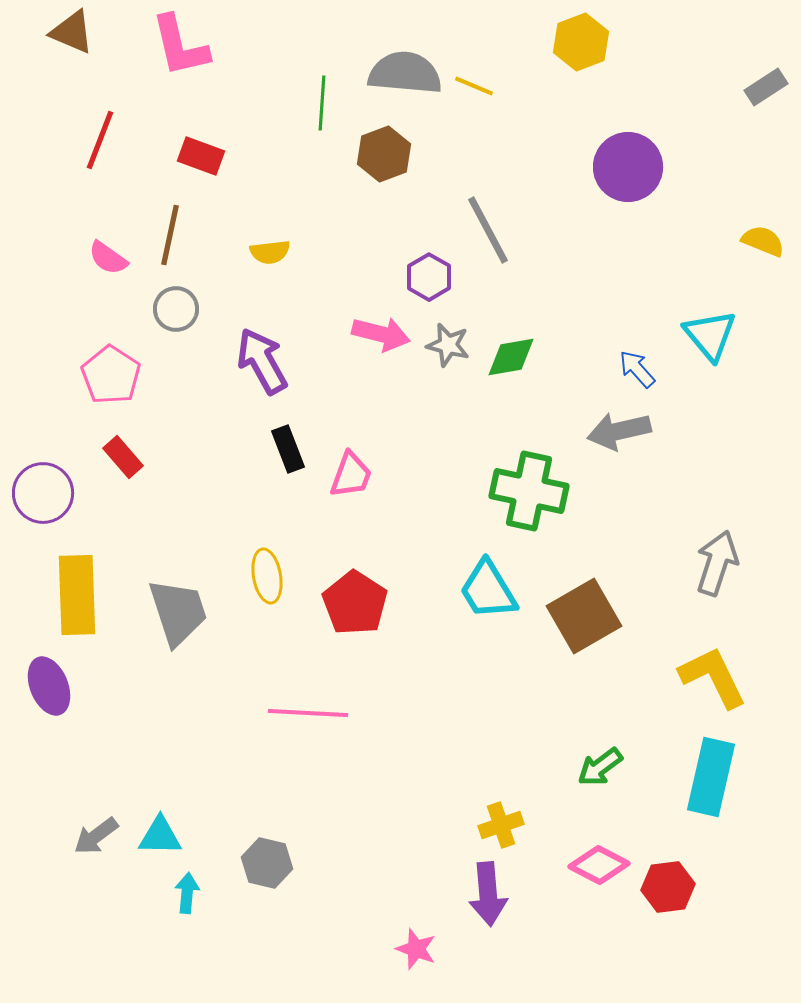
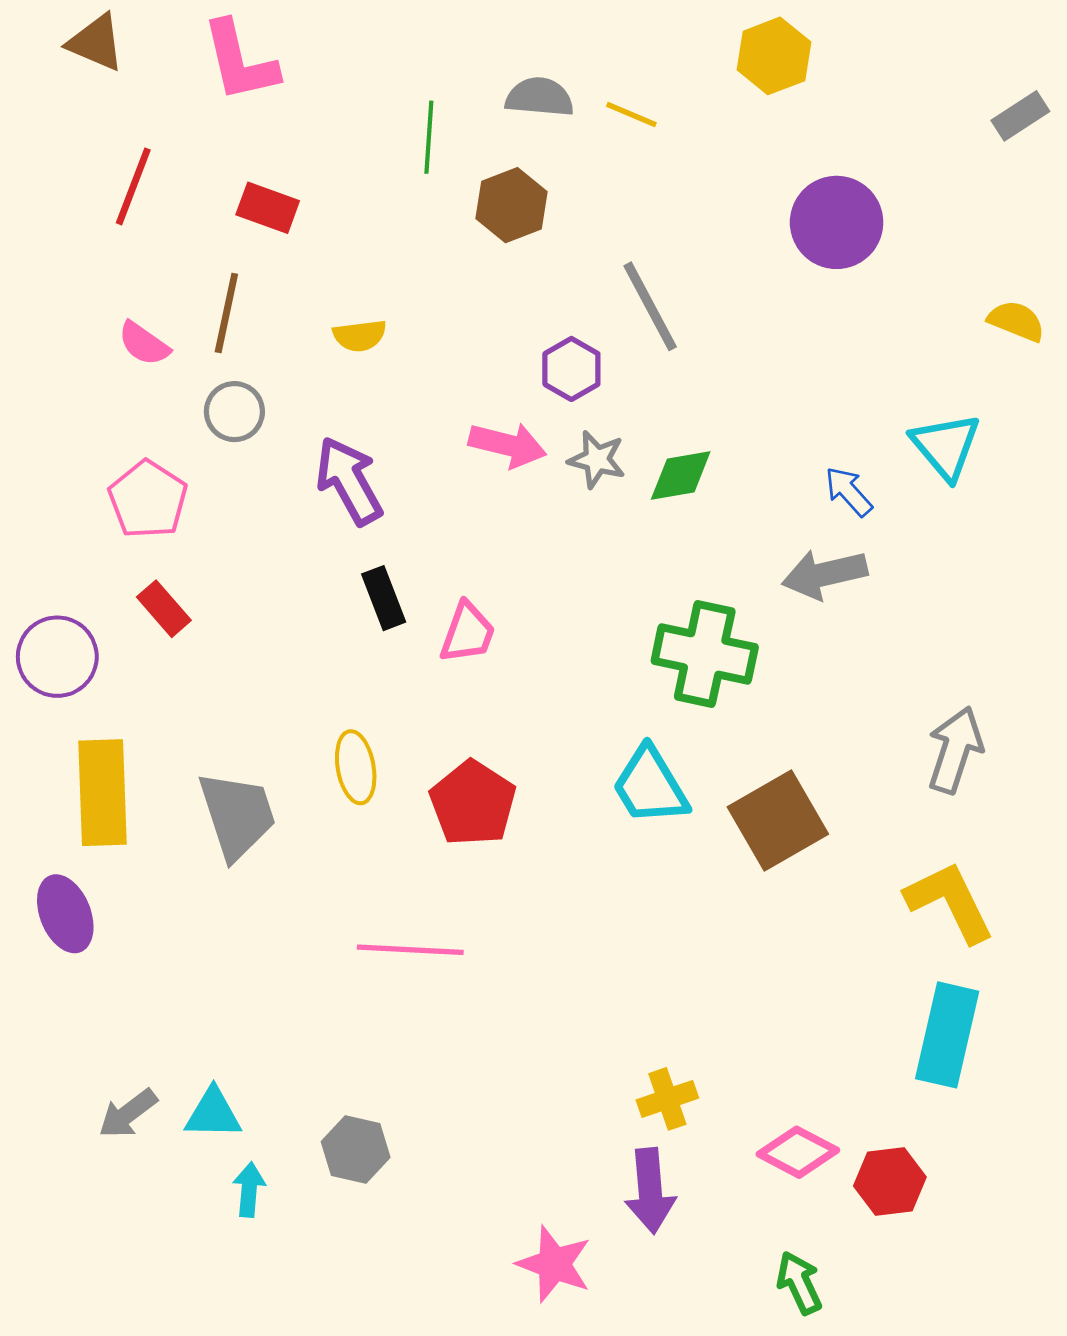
gray semicircle: (405, 73) -> (539, 97), size x0.7
green arrow: (600, 767) -> (799, 1283), moved, turned 102
pink star: (416, 949) -> (554, 1264), size x1.4

